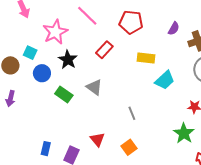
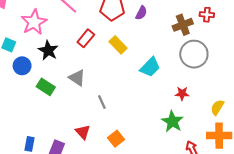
purple semicircle: (174, 29) -> (141, 13), moved
yellow rectangle: (146, 58) -> (118, 45), moved, turned 42
gray line: (132, 113) -> (102, 102), moved

